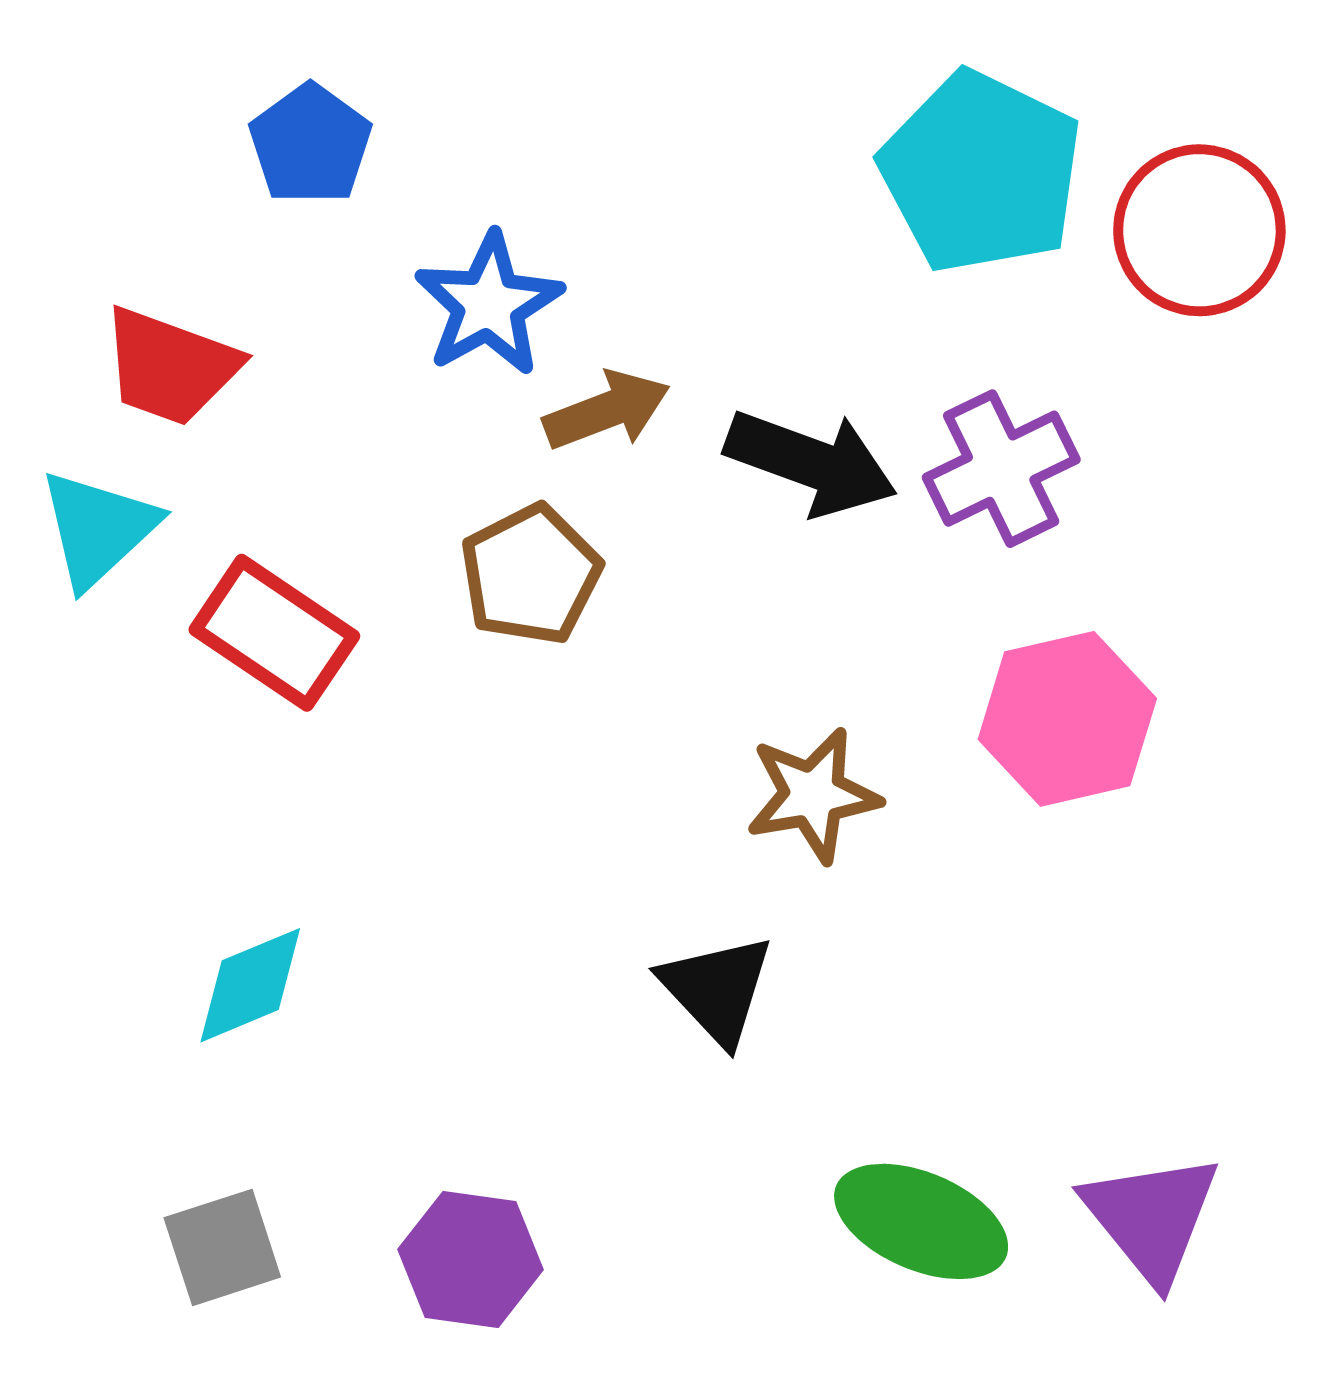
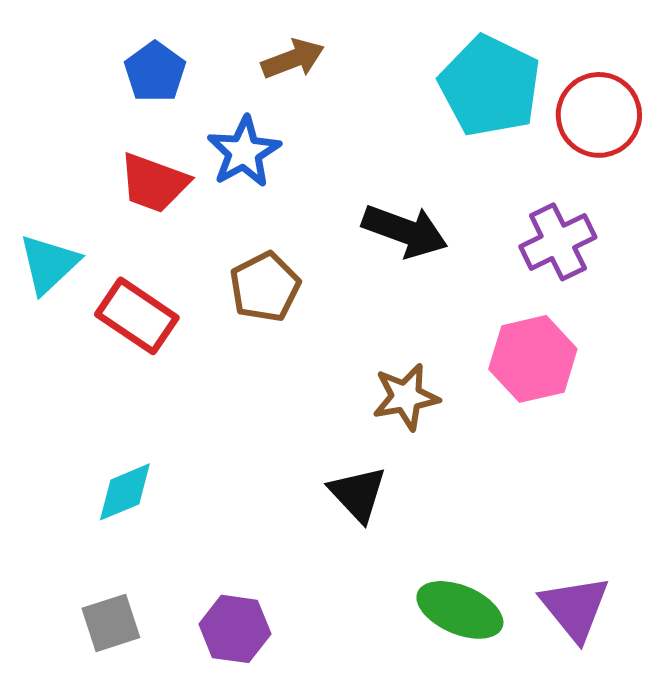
red trapezoid: (170, 366) -> (154, 183), moved
brown arrow: (607, 410) -> (293, 59), moved
purple cross: (1001, 469) -> (558, 242), moved

